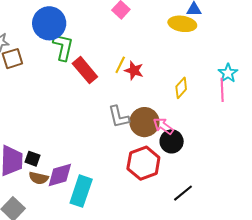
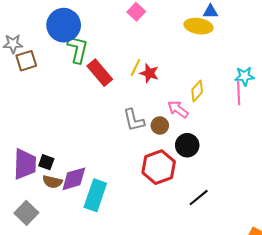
cyan star: (228, 73) -> (245, 76), turned 30
brown circle: (144, 122) -> (160, 126), size x0.6
pink arrow: (163, 126) -> (178, 109), moved

